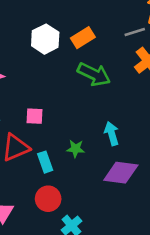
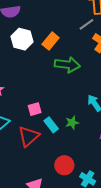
white hexagon: (45, 39) -> (22, 39), moved
cyan rectangle: (45, 162) -> (51, 125), moved

